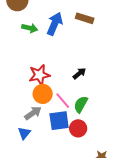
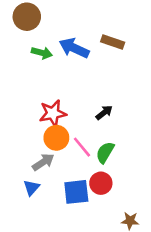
blue arrow: (55, 24) -> (74, 48), turned -90
blue square: (59, 121) -> (76, 192), moved

